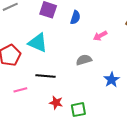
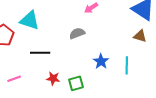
blue star: (112, 80) -> (101, 61), moved
pink line: (20, 90) -> (14, 79), moved

